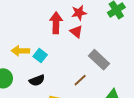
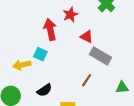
red triangle: (76, 32) -> (87, 37), moved
cyan square: (40, 56) -> (40, 54), moved

